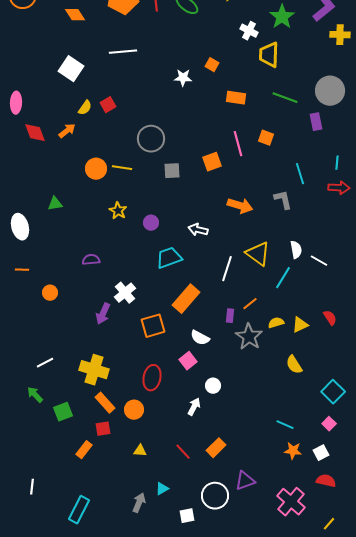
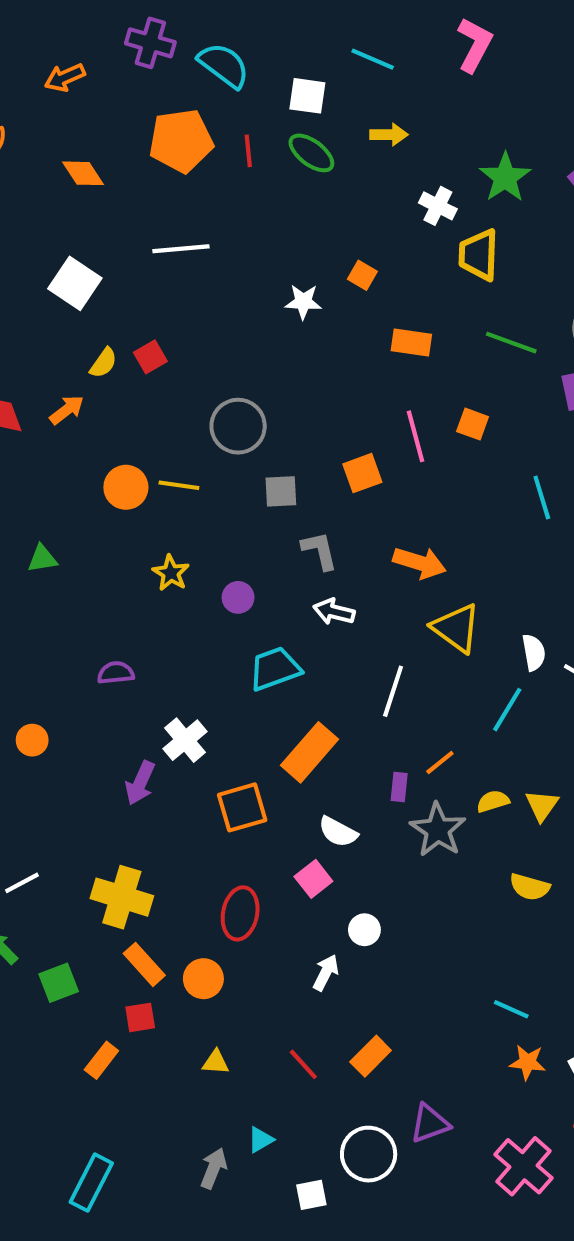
gray L-shape: (283, 200) -> (320, 551), moved
yellow triangle: (258, 254) -> (456, 628), moved
yellow triangle: (300, 325) -> (542, 805), turned -30
yellow semicircle: (294, 365) -> (530, 887), turned -42

